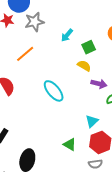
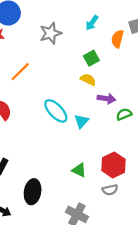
gray star: (34, 22) -> (51, 33), moved
cyan arrow: (67, 35) -> (92, 23), moved
cyan triangle: (92, 121) -> (81, 121), moved

